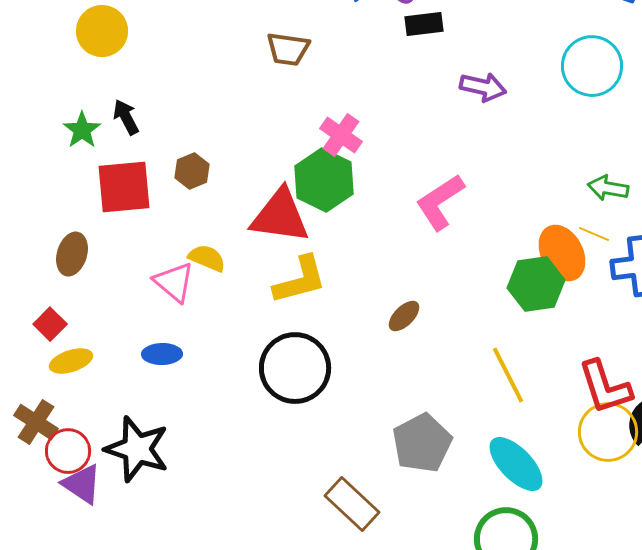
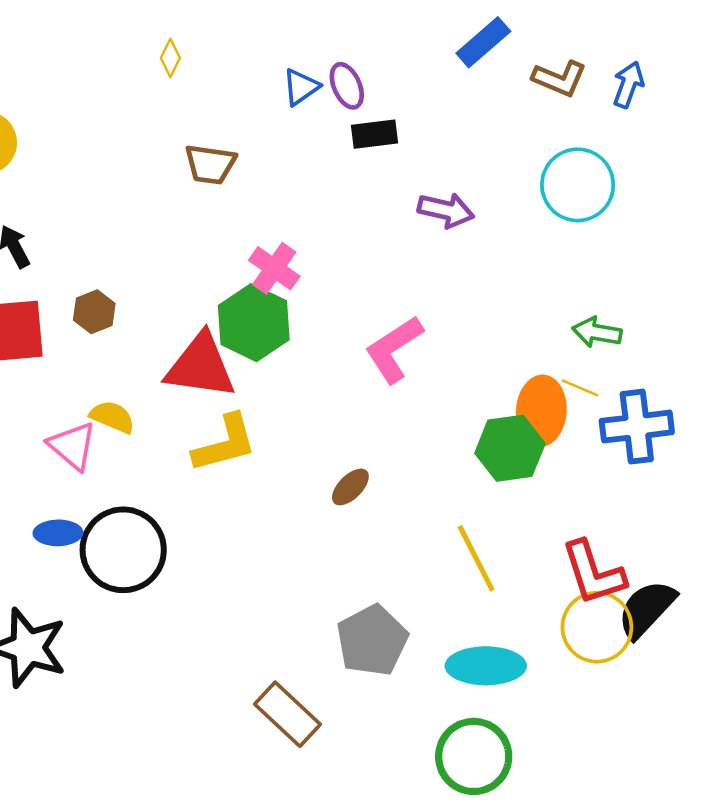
orange ellipse: (562, 253) -> (541, 411), turned 32
black circle: (295, 368) -> (123, 550), moved
cyan ellipse: (516, 464) -> (486, 666), turned -46

